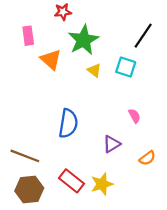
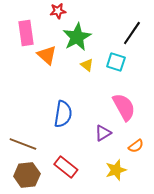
pink rectangle: (28, 36) -> (26, 33), size x1.4
pink semicircle: (134, 116) -> (124, 107), size x2.0
yellow star: (102, 184) -> (116, 170), moved

